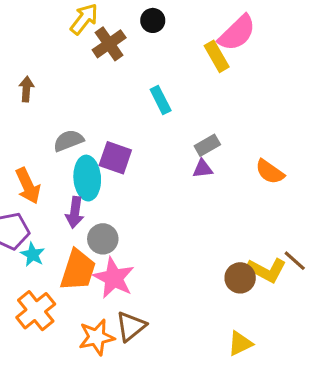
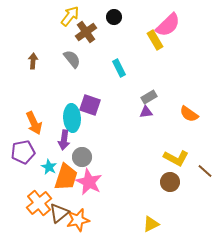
gray semicircle: (68, 141) -> (72, 59), moved, turned 72
cyan star: (33, 254) -> (49, 167), moved
yellow L-shape: (267, 270) -> (176, 158), moved
brown triangle: (131, 326) -> (59, 213), moved
yellow triangle: (240, 343) -> (151, 224), moved

